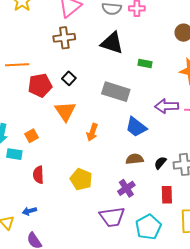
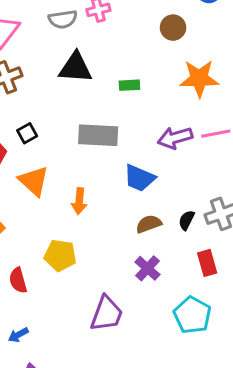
black square: (69, 78) -> (27, 133), turned 32
yellow pentagon: (81, 179) -> (60, 255), moved
purple trapezoid: (112, 217) -> (107, 314), moved, turned -48

